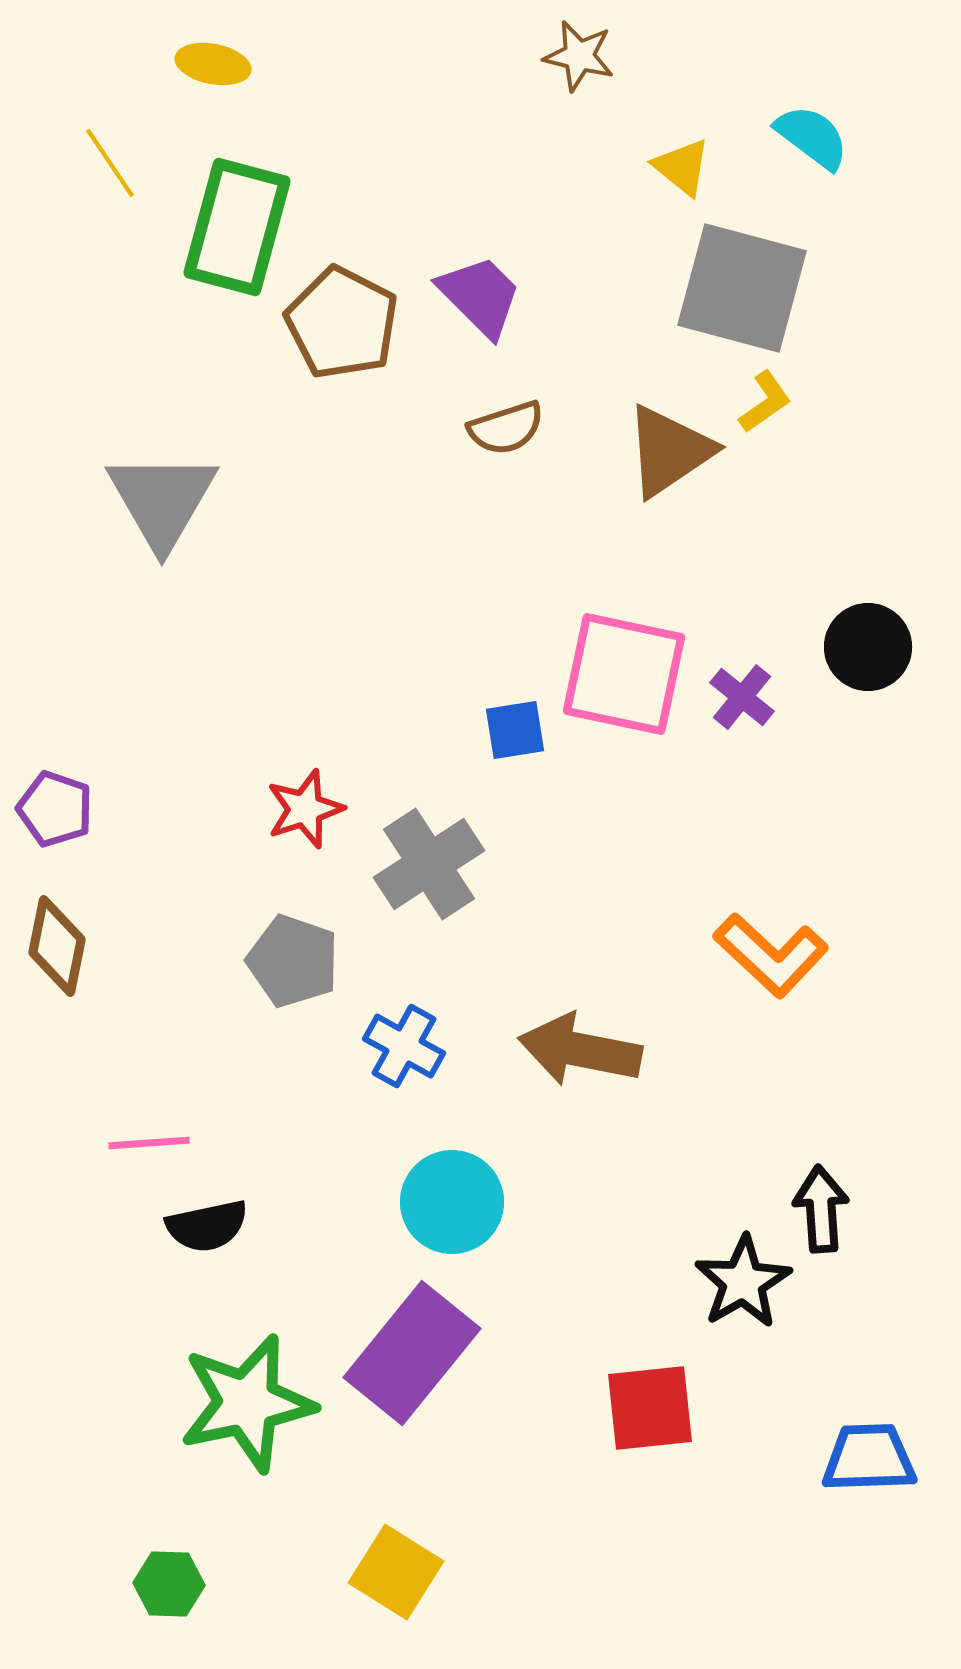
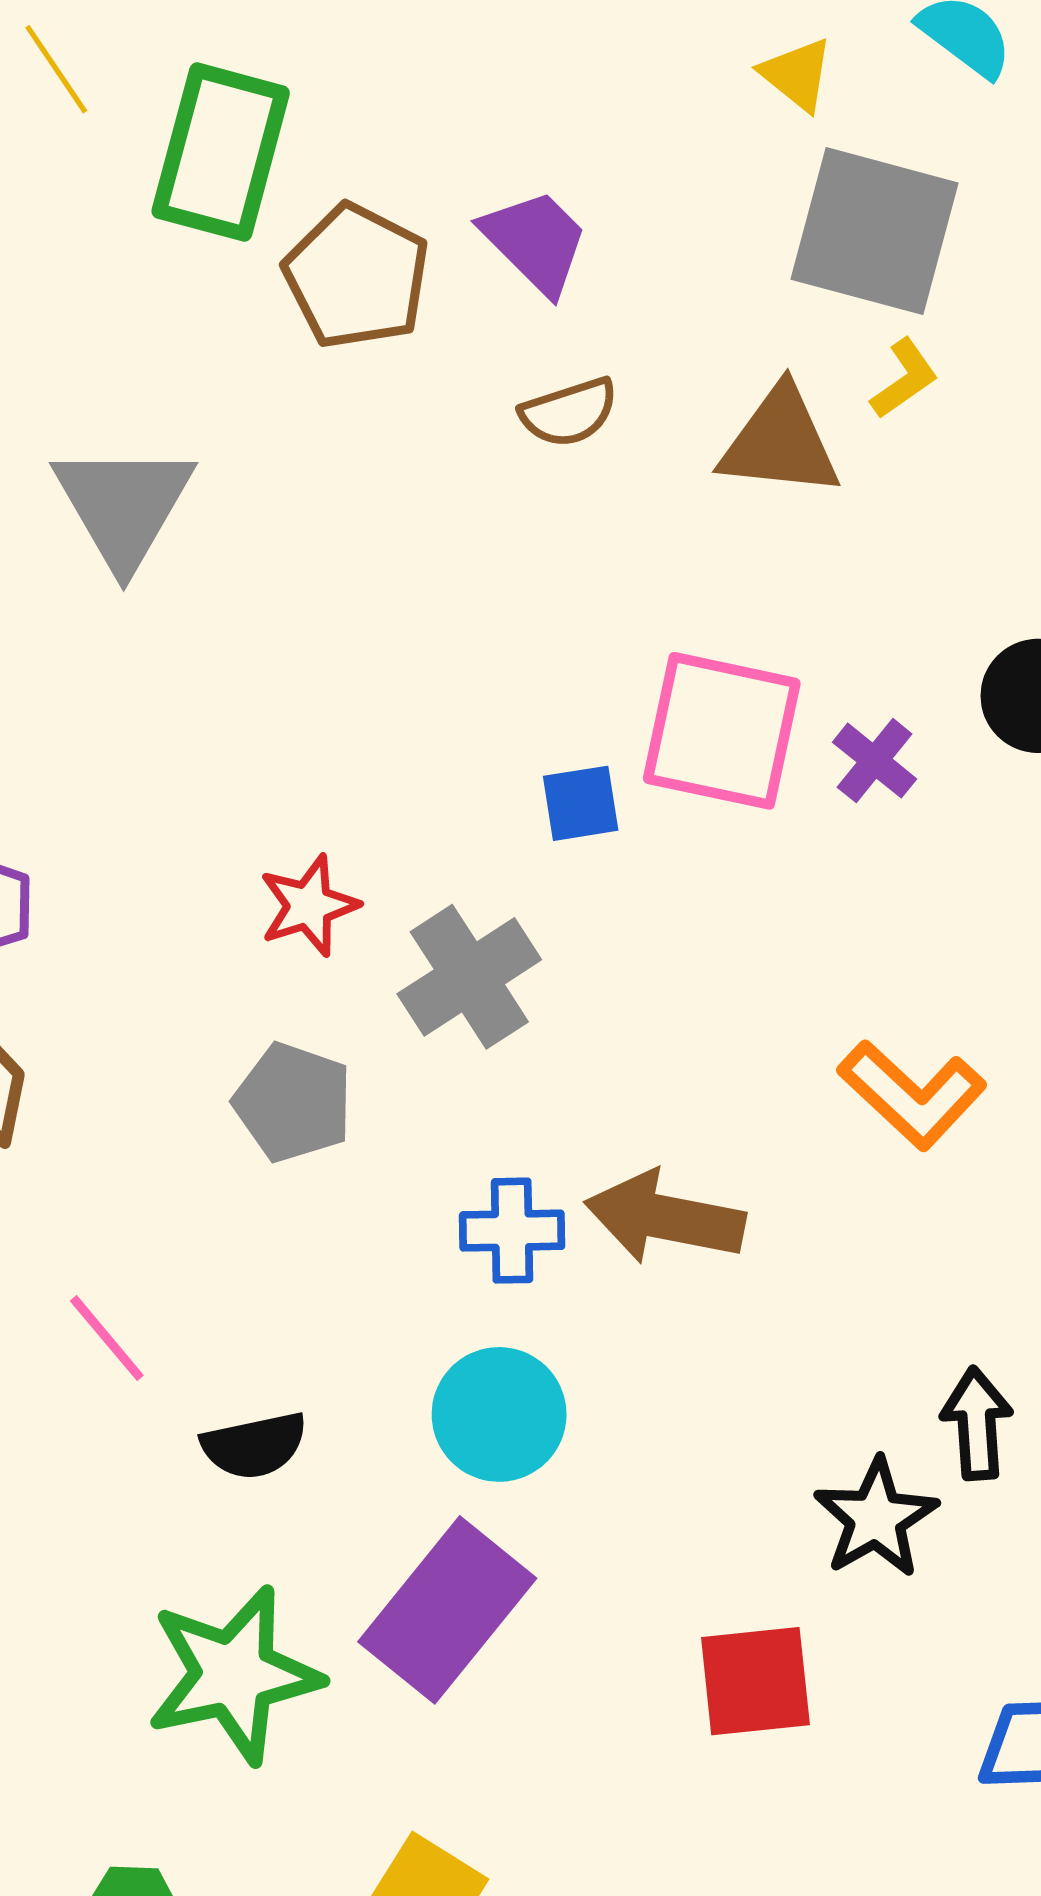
brown triangle: (669, 451) -> (780, 442), turned 40
blue cross: (404, 1046) -> (512, 1231), moved, turned -30
pink line: (149, 1143) -> (107, 1338), turned 54
black semicircle: (207, 1226) -> (254, 1446), moved

